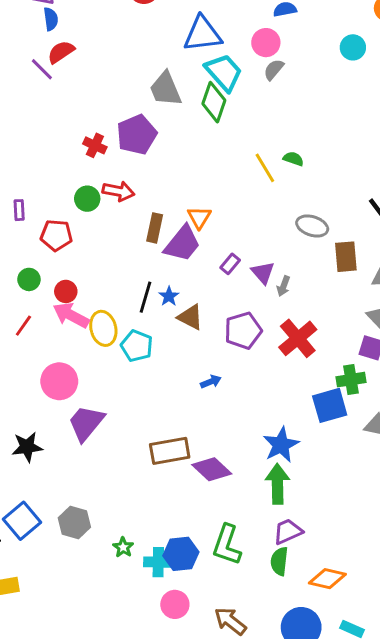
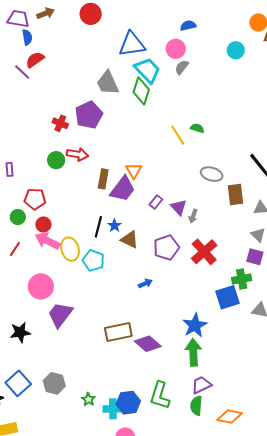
red pentagon: (56, 235) -> (35, 199), moved

